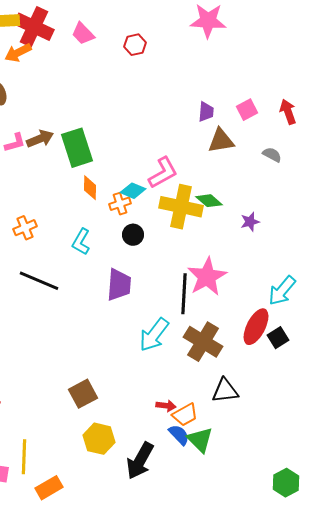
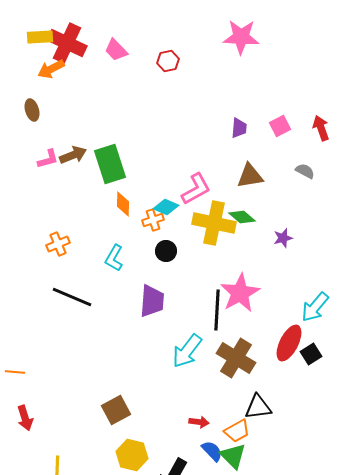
brown triangle: (221, 141) -> (250, 176), moved
orange trapezoid: (185, 415) -> (237, 431), moved

